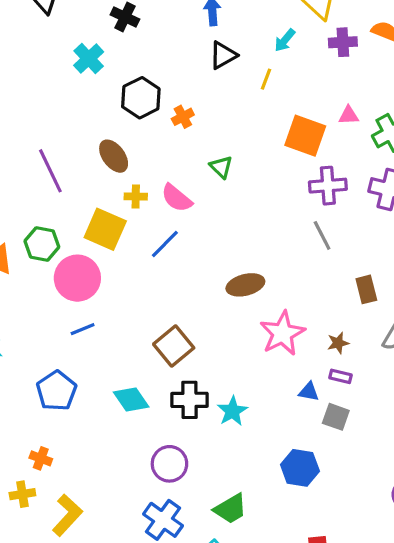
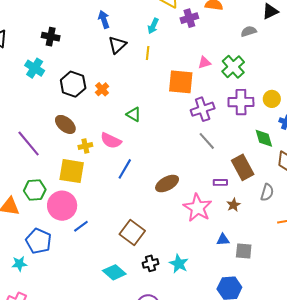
blue line: (165, 244) -> (125, 169), moved
brown rectangle: (366, 289) -> (243, 167), size x1.4
blue line: (83, 329) -> (81, 226), moved
purple rectangle: (340, 376) -> (220, 182), moved
blue pentagon: (56, 391) -> (39, 241), moved
black cross: (189, 400) -> (150, 263), size x0.7

